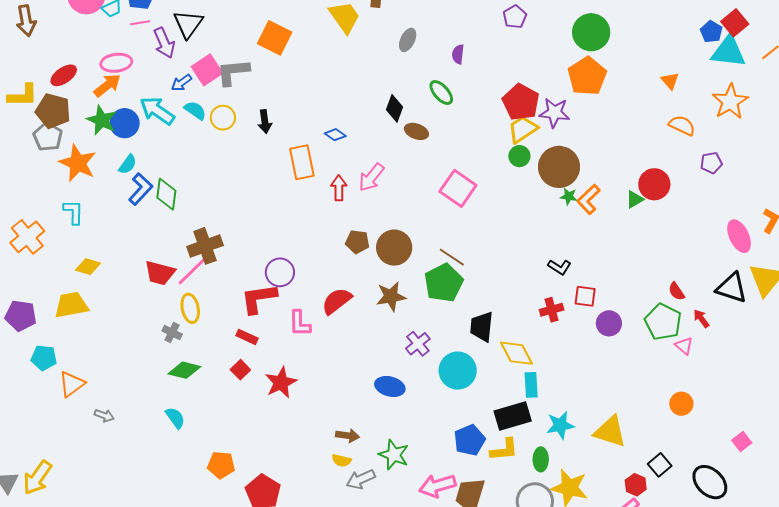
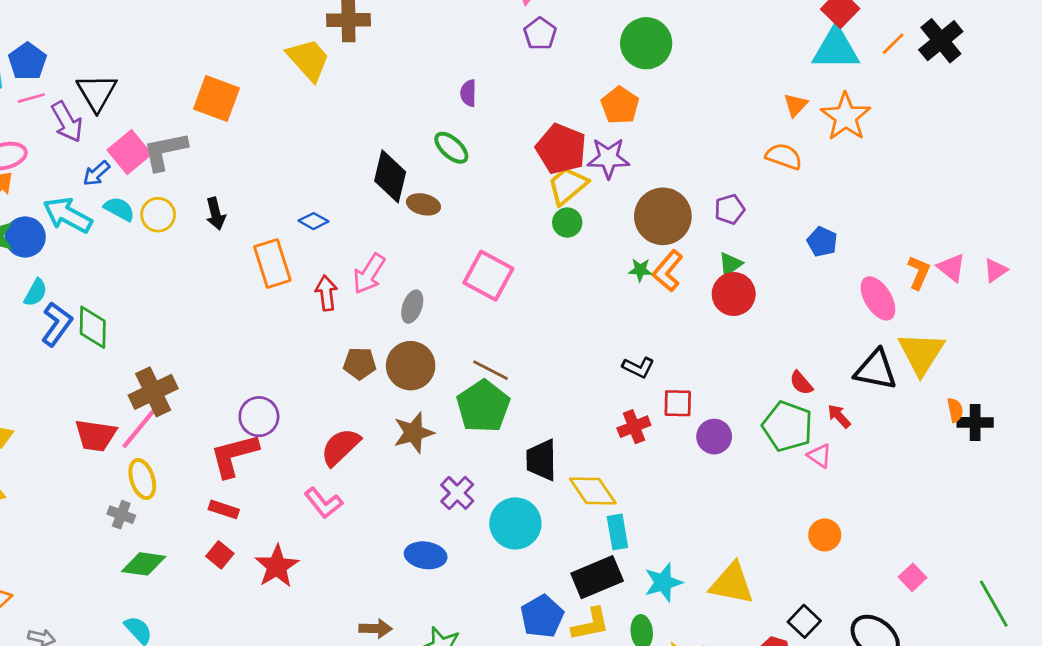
blue pentagon: (711, 32) -> (822, 242), moved
gray ellipse: (408, 40) -> (412, 307), moved
orange pentagon: (587, 76) -> (620, 105), moved, size x0.7
orange triangle: (670, 81) -> (796, 105), moved, turned 30
black diamond: (394, 108) -> (390, 176), size x1.4
purple pentagon: (711, 163) -> (730, 209), moved
brown circle: (559, 167) -> (663, 216), moved
red circle: (654, 184) -> (734, 294), moved
pink L-shape: (300, 323) -> (323, 503), moved, turned -32

